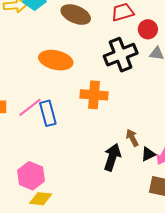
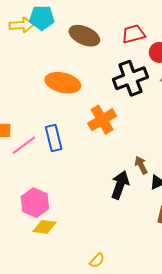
orange cross: (94, 95) -> (102, 120), turned -36
pink line: (30, 107) -> (24, 145), moved

